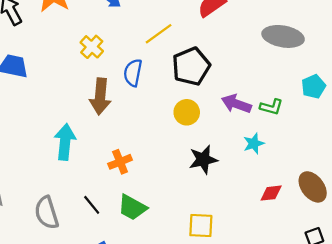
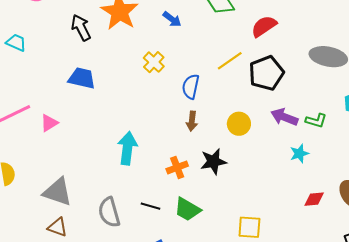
yellow line: (159, 34) -> (230, 61), moved
black pentagon: (191, 66) -> (266, 73), moved
brown arrow: (100, 96) -> (192, 121), moved, size x0.6
black star: (203, 160) -> (213, 162), moved
black line: (92, 205) -> (150, 206), turned -36

